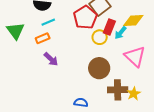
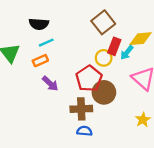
red pentagon: (85, 17) -> (89, 79), moved
brown cross: (118, 90) -> (81, 109), moved

